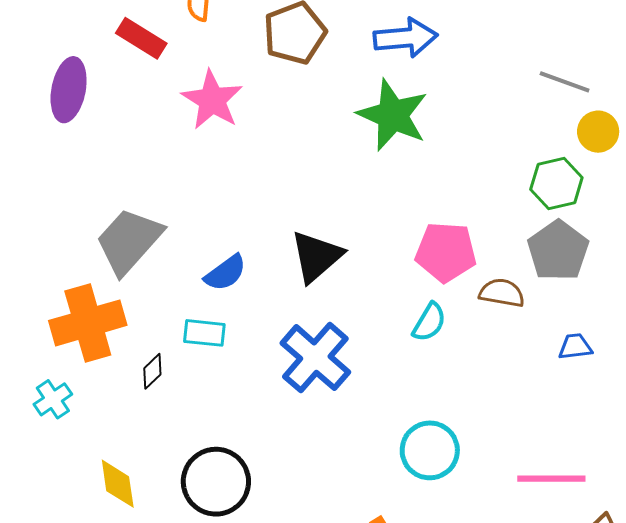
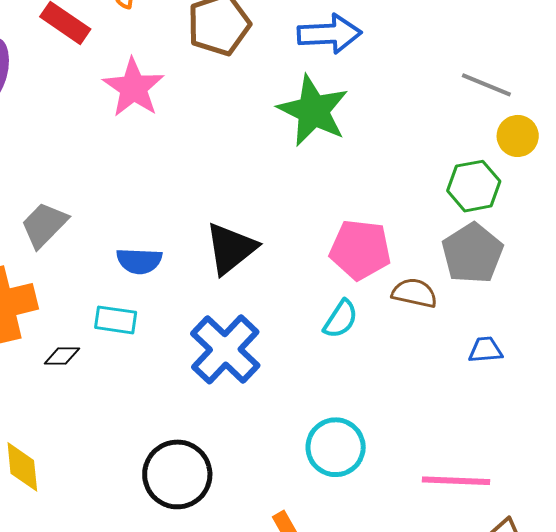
gray trapezoid: (129, 241) -> (44, 225), size x0.7
blue semicircle: (225, 273) -> (139, 261), turned 36
black diamond: (152, 371) -> (62, 356), turned 42
black circle: (216, 482) -> (177, 474), moved

